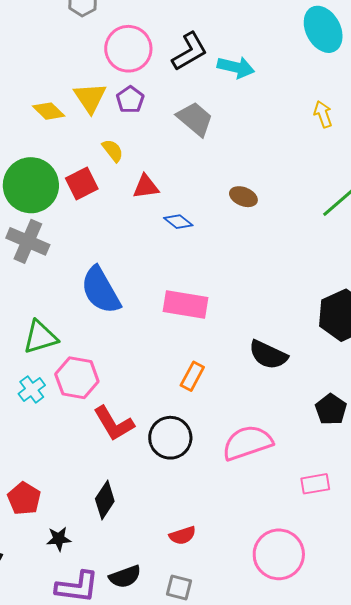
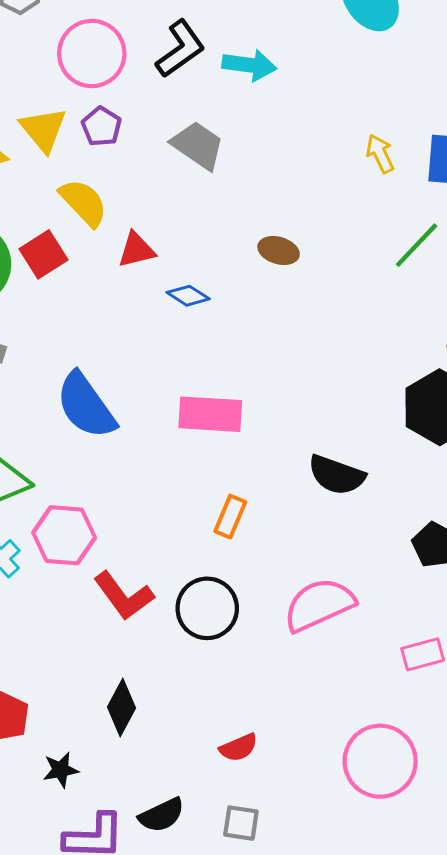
yellow arrow: (323, 114) -> (380, 154), moved
yellow semicircle: (113, 151) -> (84, 203), size x1.5

